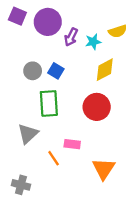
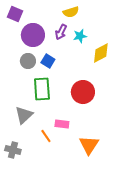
purple circle: (48, 22) -> (33, 35), moved
yellow semicircle: (118, 31) -> (71, 12), moved
yellow diamond: (105, 70) -> (101, 53), moved
gray cross: (21, 185) -> (13, 150), moved

